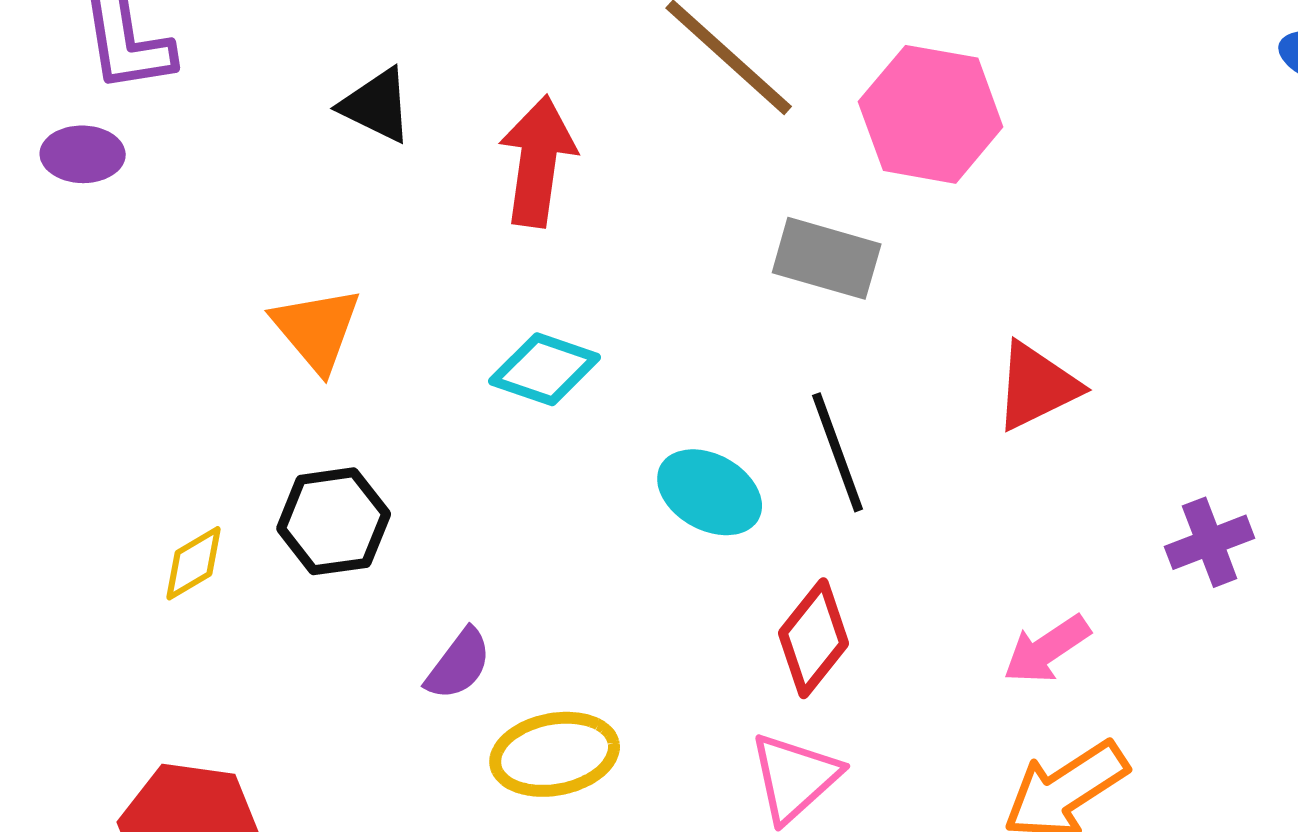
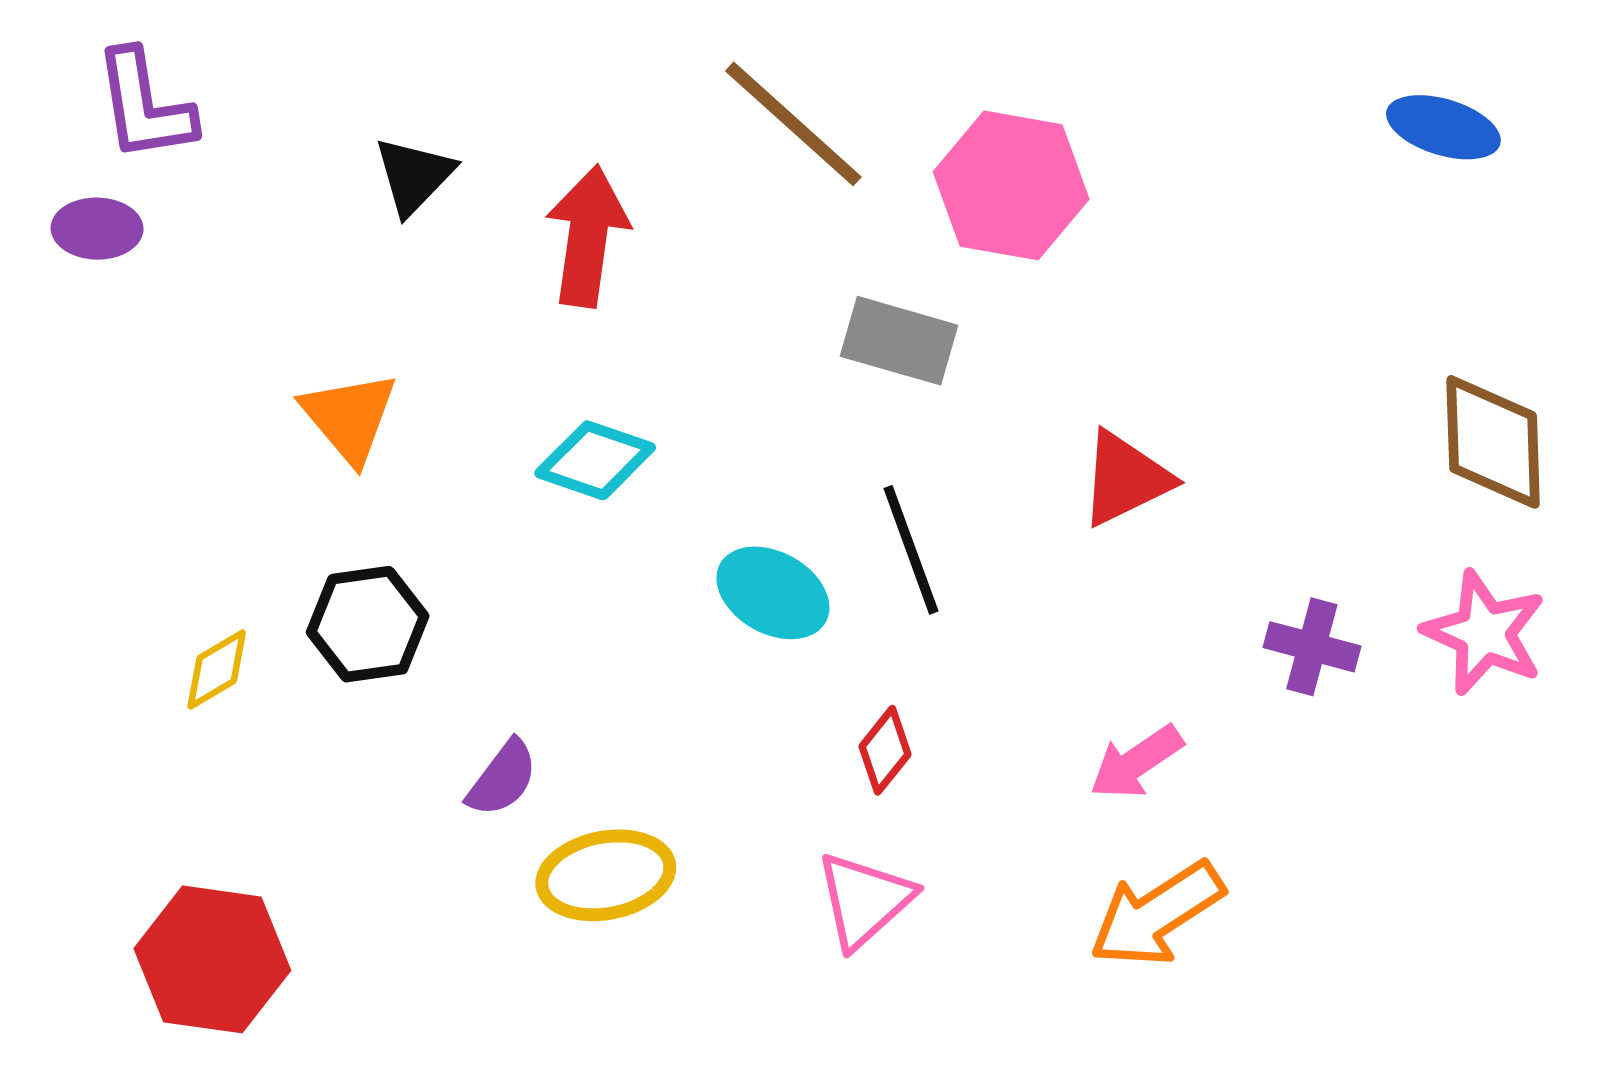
black triangle: (377, 105) -> (414, 176), turned 48
purple cross: (1210, 542) -> (1312, 647), turned 36
red diamond: (814, 638) -> (885, 750), size x0.7

